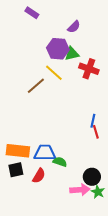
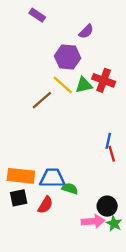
green triangle: (72, 54) -> (84, 85), moved

